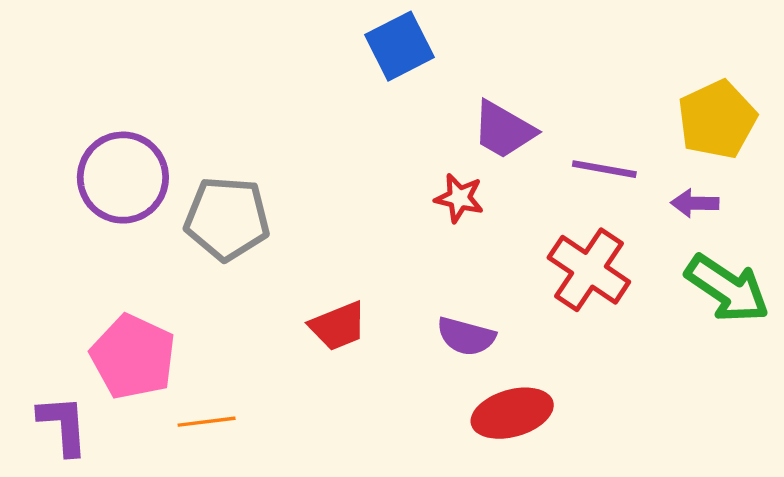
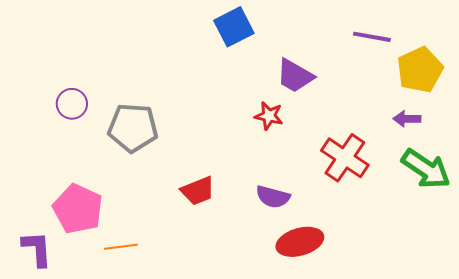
purple line: (604, 169) -> (372, 37), moved
purple circle: (123, 178) -> (72, 104), size x0.6

